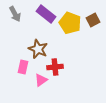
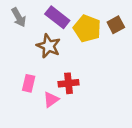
brown star: (38, 49) -> (49, 46), moved

